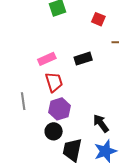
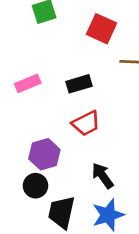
red square: (98, 19) -> (101, 29), size x1.5
red trapezoid: (54, 82) -> (86, 123), moved, turned 80

